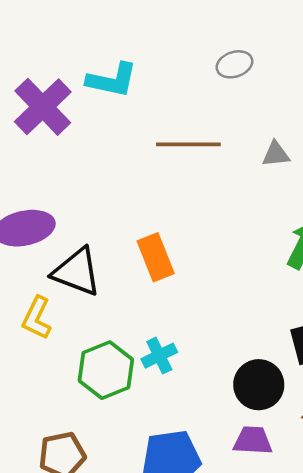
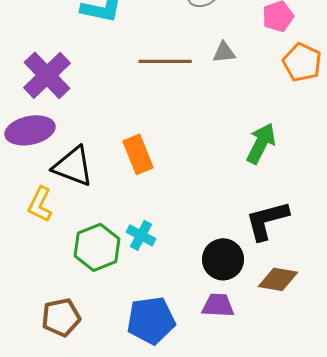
purple cross: (43, 107) -> (47, 75), moved
gray triangle: (276, 154) -> (224, 52), moved
cyan cross: (159, 356) -> (141, 235), turned -36

